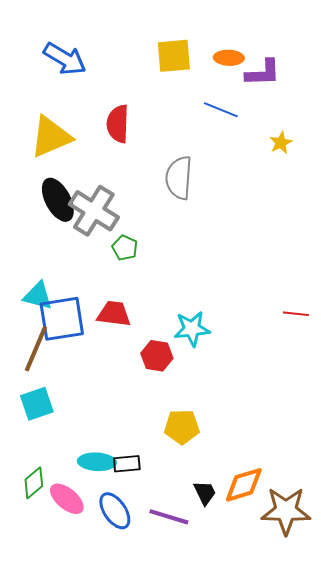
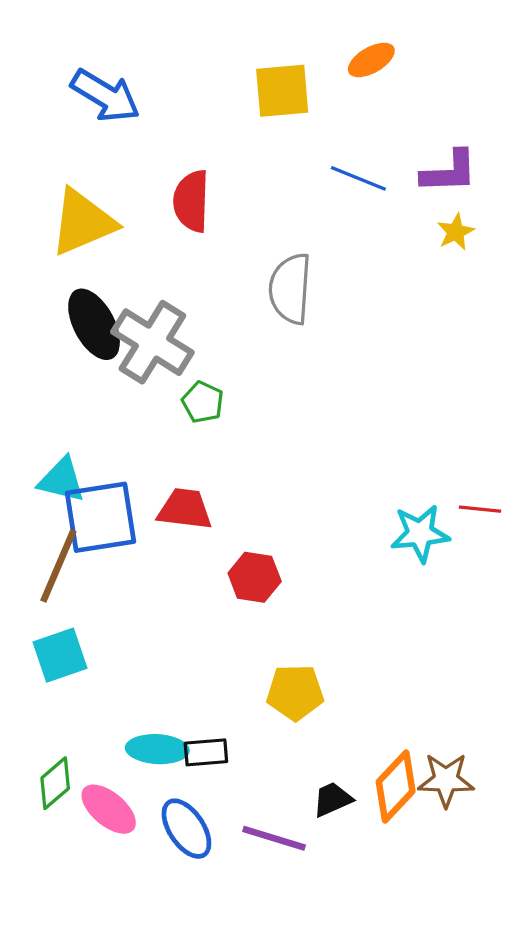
orange ellipse: (229, 58) -> (371, 60), moved, turned -32
purple L-shape: (263, 73) -> (449, 172), moved
cyan star: (192, 329) -> (420, 533), moved
orange diamond: (244, 485) -> (396, 786), turned -30
black trapezoid: (205, 493) -> (332, 799), turned -88
brown star: (286, 511) -> (446, 780), moved, size x0.7

